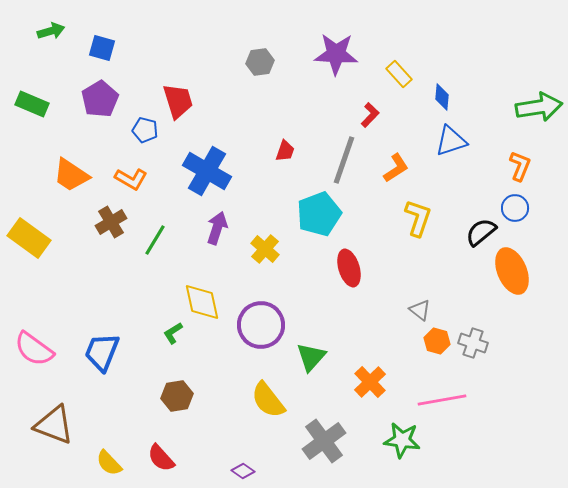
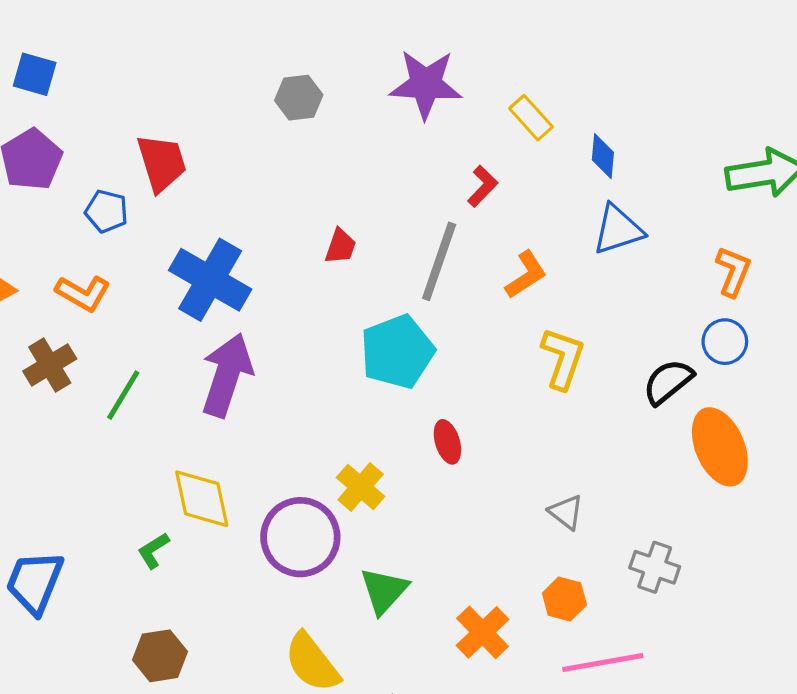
purple arrow: (217, 228) -> (227, 375), size x1.5
yellow cross: (265, 249) -> (361, 487), moved
red ellipse: (349, 268) -> (447, 442), size x0.7
orange hexagon: (437, 341) -> (564, 599), moved

